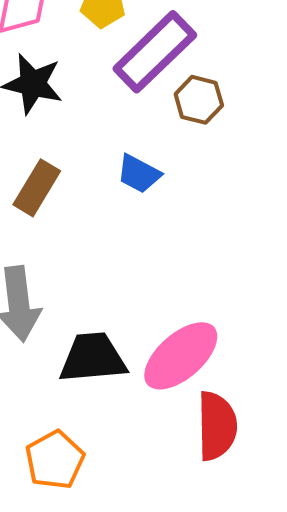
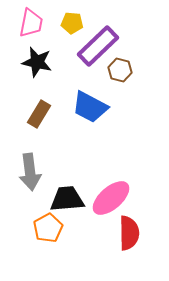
blue trapezoid: (139, 174) -> (90, 107), size x1.6
orange pentagon: (55, 460) -> (48, 228), moved

